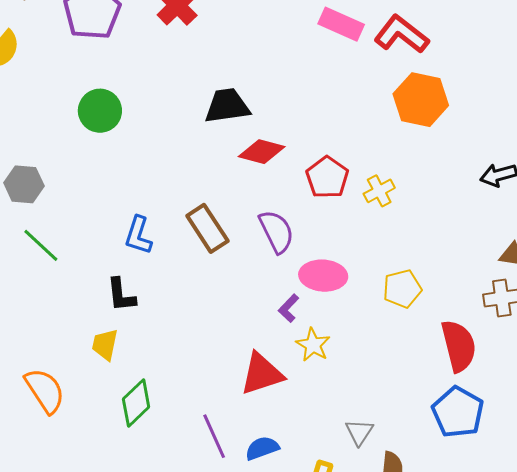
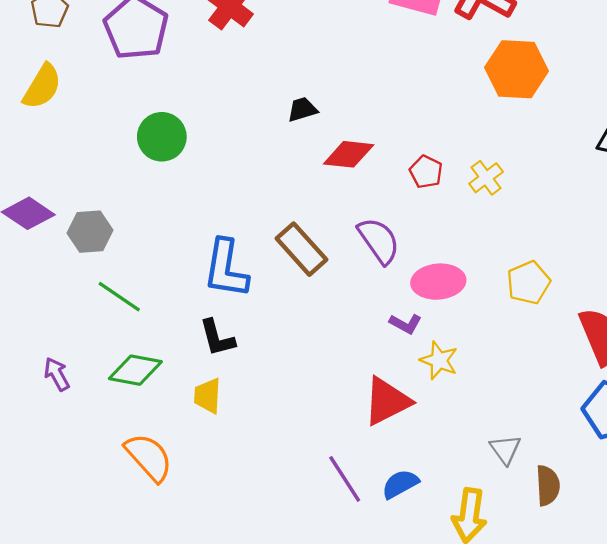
black trapezoid: (227, 106) -> (302, 109), size x0.6
red pentagon: (327, 177) -> (426, 172), size x0.7
blue L-shape: (138, 235) -> (226, 269), size x1.4
purple L-shape: (289, 308) -> (406, 324), turned -96
green diamond: (136, 403) -> (135, 370), moved, turned 63

